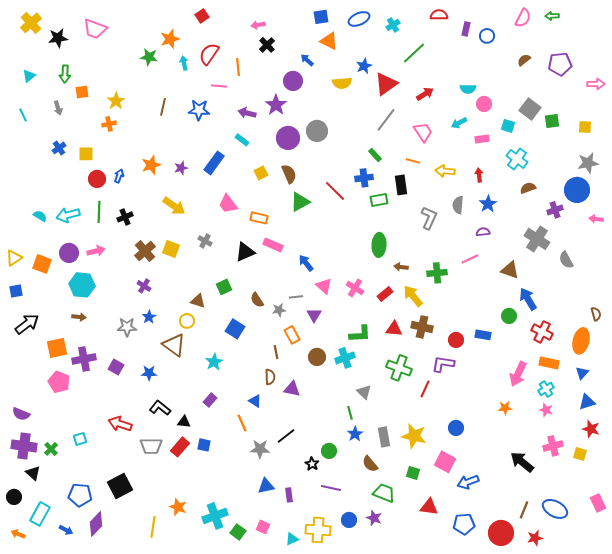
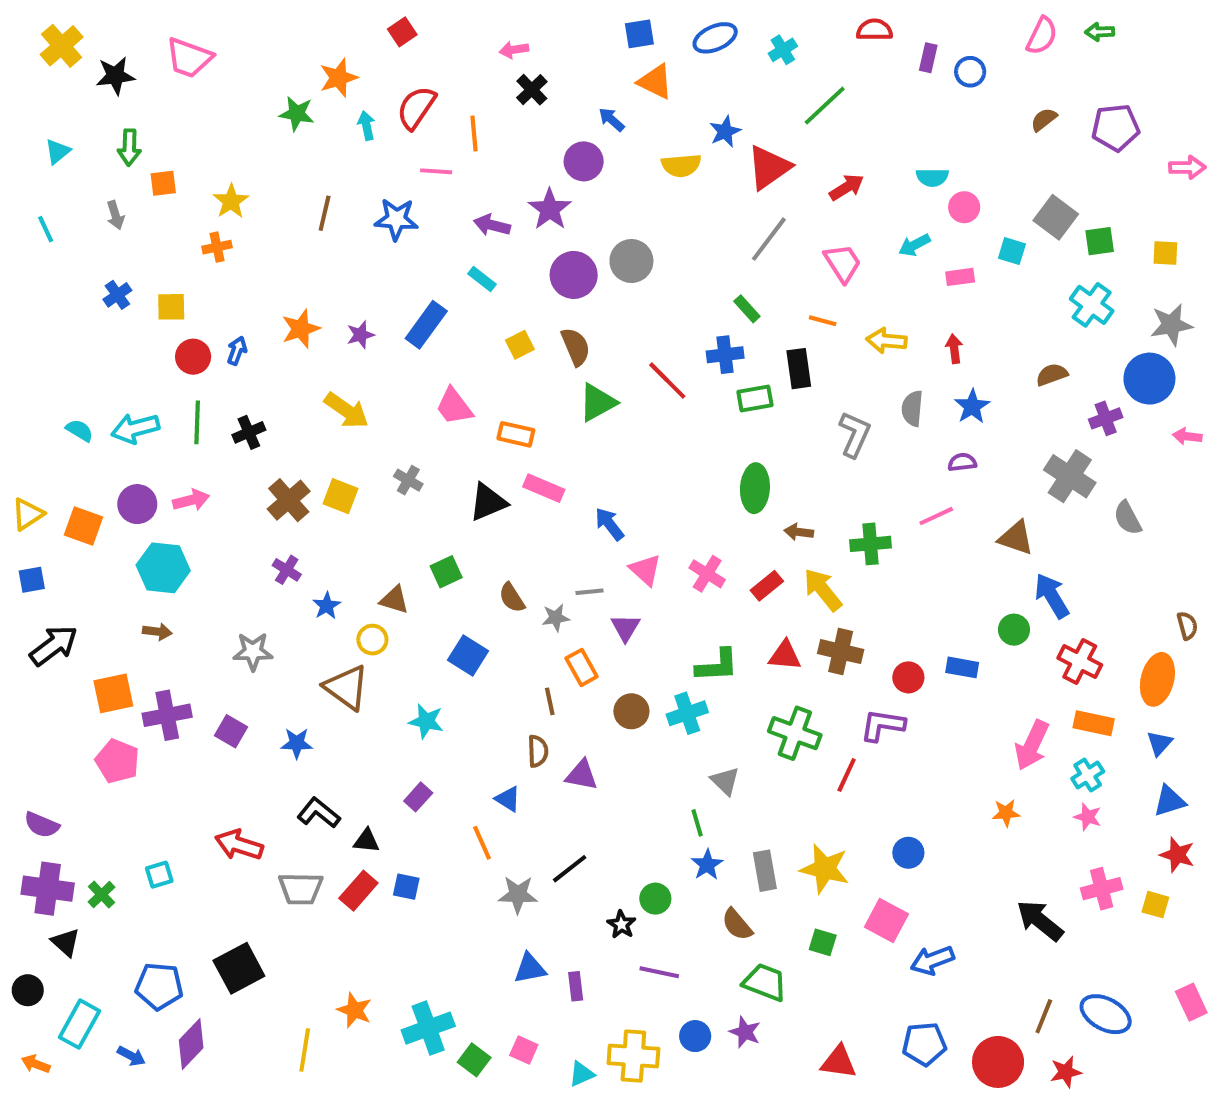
cyan cross: (517, 159) -> (1092, 305), moved
blue star: (149, 317) -> (327, 606), moved
cyan star: (214, 362) -> (426, 721), turned -30
red triangle: (429, 507) -> (839, 1062), moved

